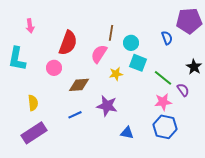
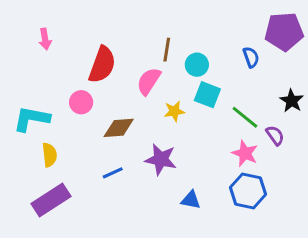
cyan L-shape: (17, 59) -> (31, 119), moved, turned 90
pink star: (163, 102) -> (245, 153), turned 30

